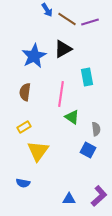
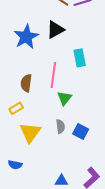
brown semicircle: (25, 92) -> (26, 83), moved
green triangle: (72, 117) -> (64, 98), turned 35
gray semicircle: (96, 129) -> (60, 126), moved

